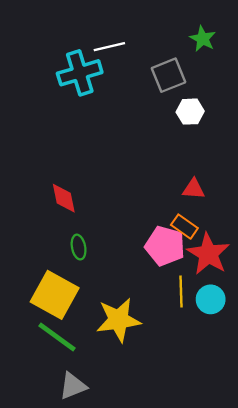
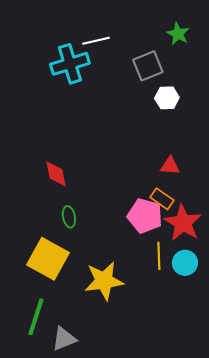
green line: (57, 337) -> (36, 317), moved, turned 72

